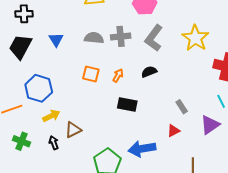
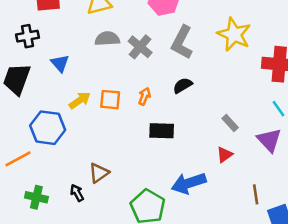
black cross: (24, 14) -> (28, 36), moved
gray cross: (121, 36) -> (140, 47), turned -36
gray semicircle: (94, 38) -> (107, 39), moved
yellow arrow: (51, 116) -> (80, 100), moved
purple triangle: (210, 125) -> (269, 140), turned -30

